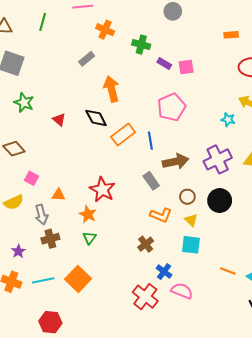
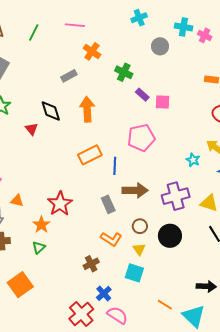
black diamond: (96, 118) -> (51, 111), moved

